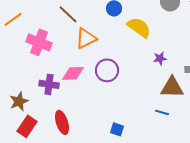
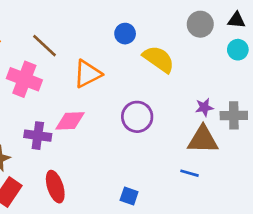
brown line: (68, 14) -> (45, 46), moved
purple star: (160, 58) -> (204, 107), moved
purple circle: (107, 70) -> (137, 117), moved

